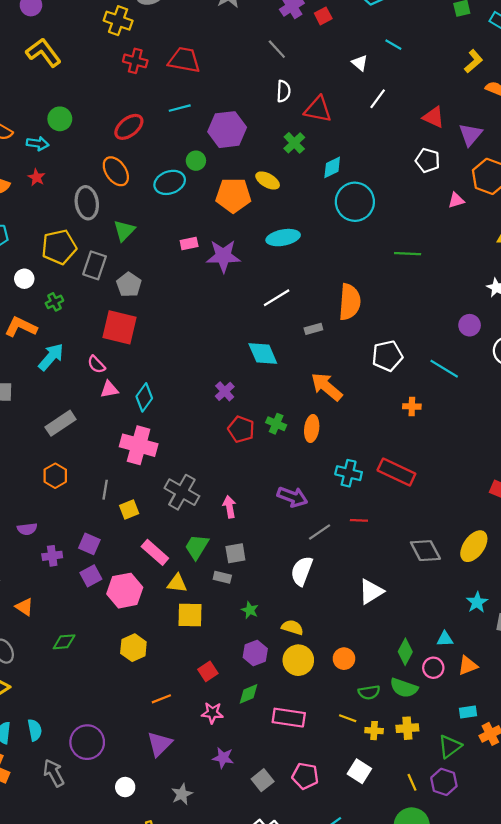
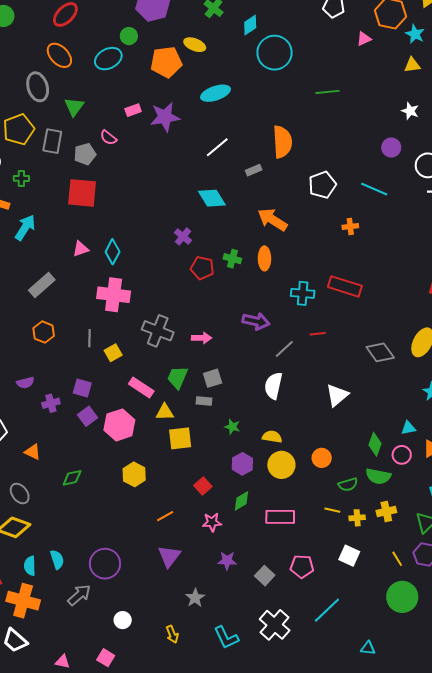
gray pentagon: (129, 285) -> (85, 154), turned 30
green cross: (54, 302) -> (21, 178), turned 35
pink semicircle: (96, 364) -> (108, 138), moved
pink arrow: (229, 507) -> (202, 338), turned 108
gray arrow: (54, 773) -> (79, 595), turned 85
white circle: (125, 787) -> (123, 620), moved

